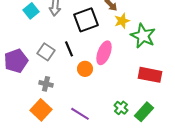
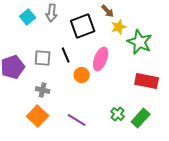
gray square: (46, 52) -> (43, 58), turned -30

